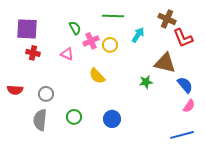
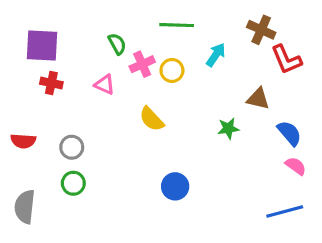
brown triangle: (165, 63) -> (258, 99), size x0.7
pink semicircle: (189, 106) -> (296, 166), turned -88
green circle: (74, 117) -> (73, 183), moved
gray semicircle: (40, 120) -> (25, 207), moved

